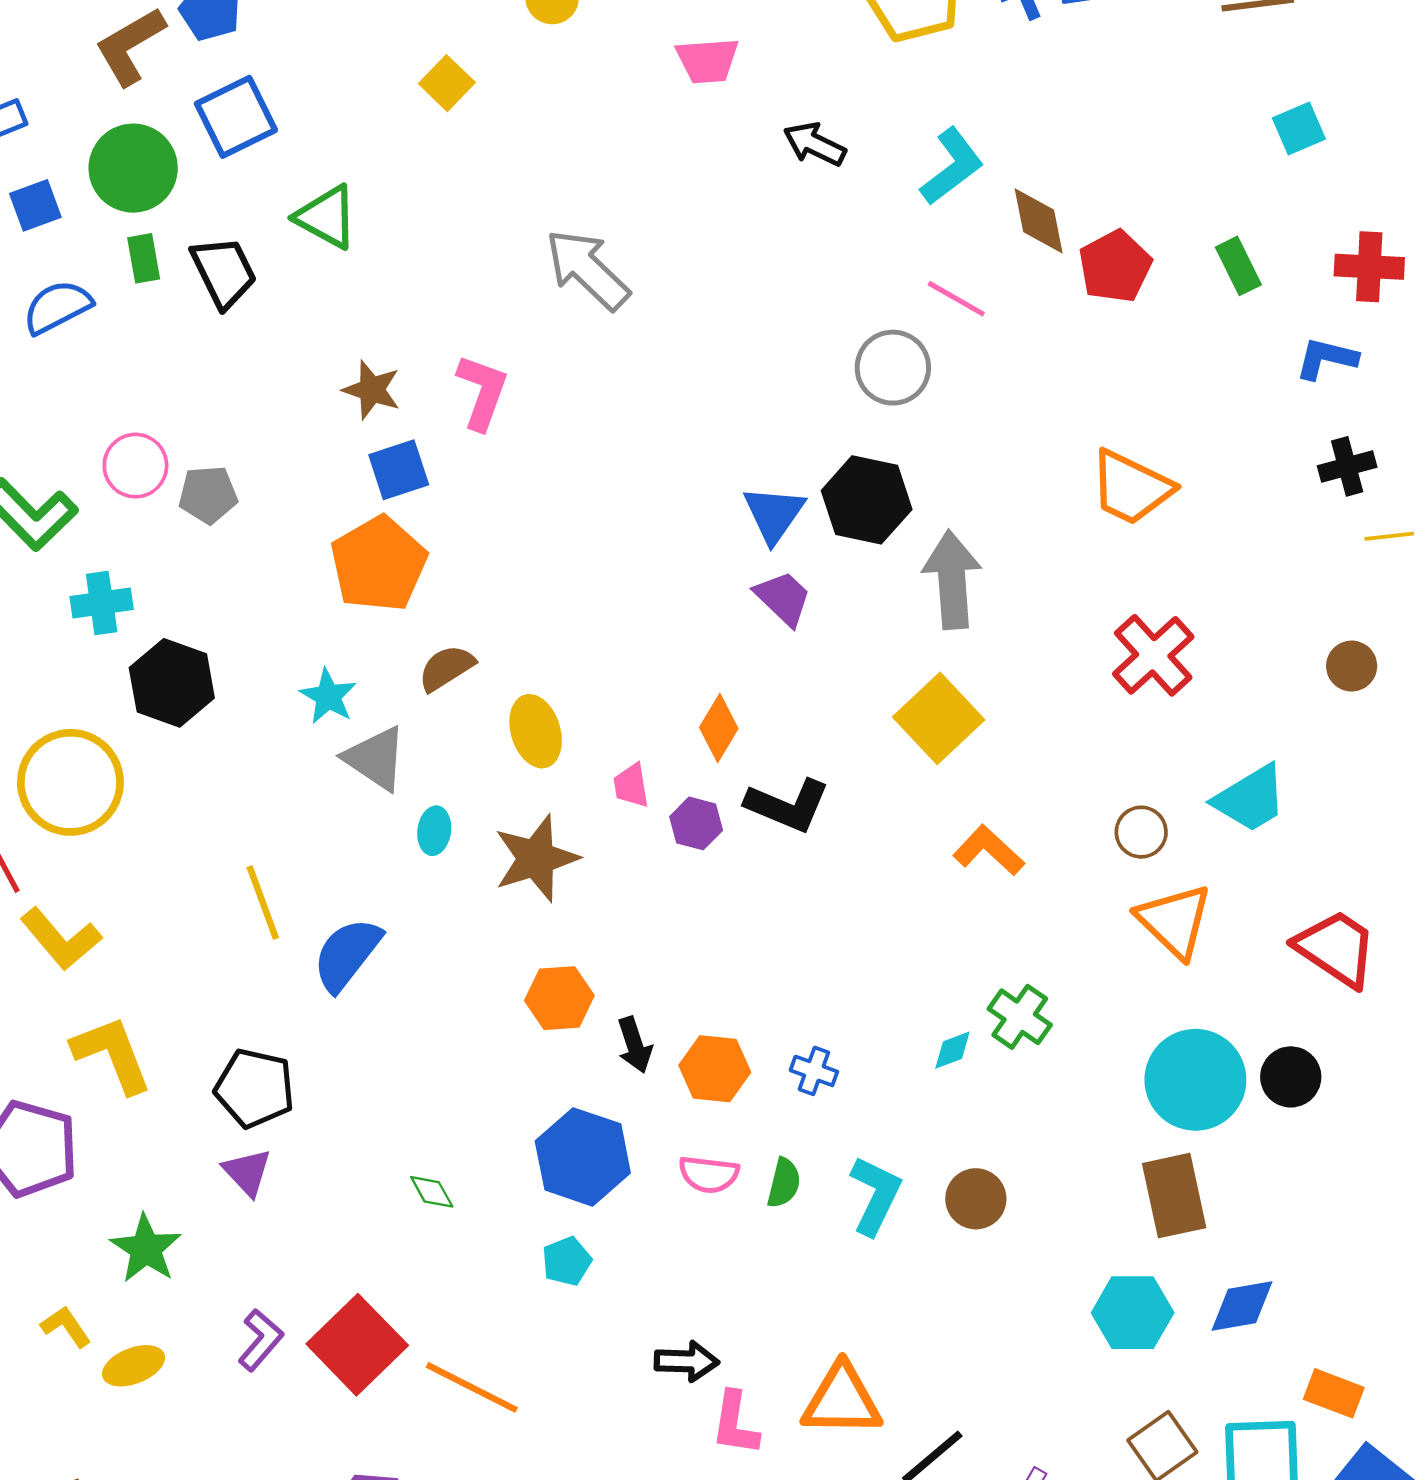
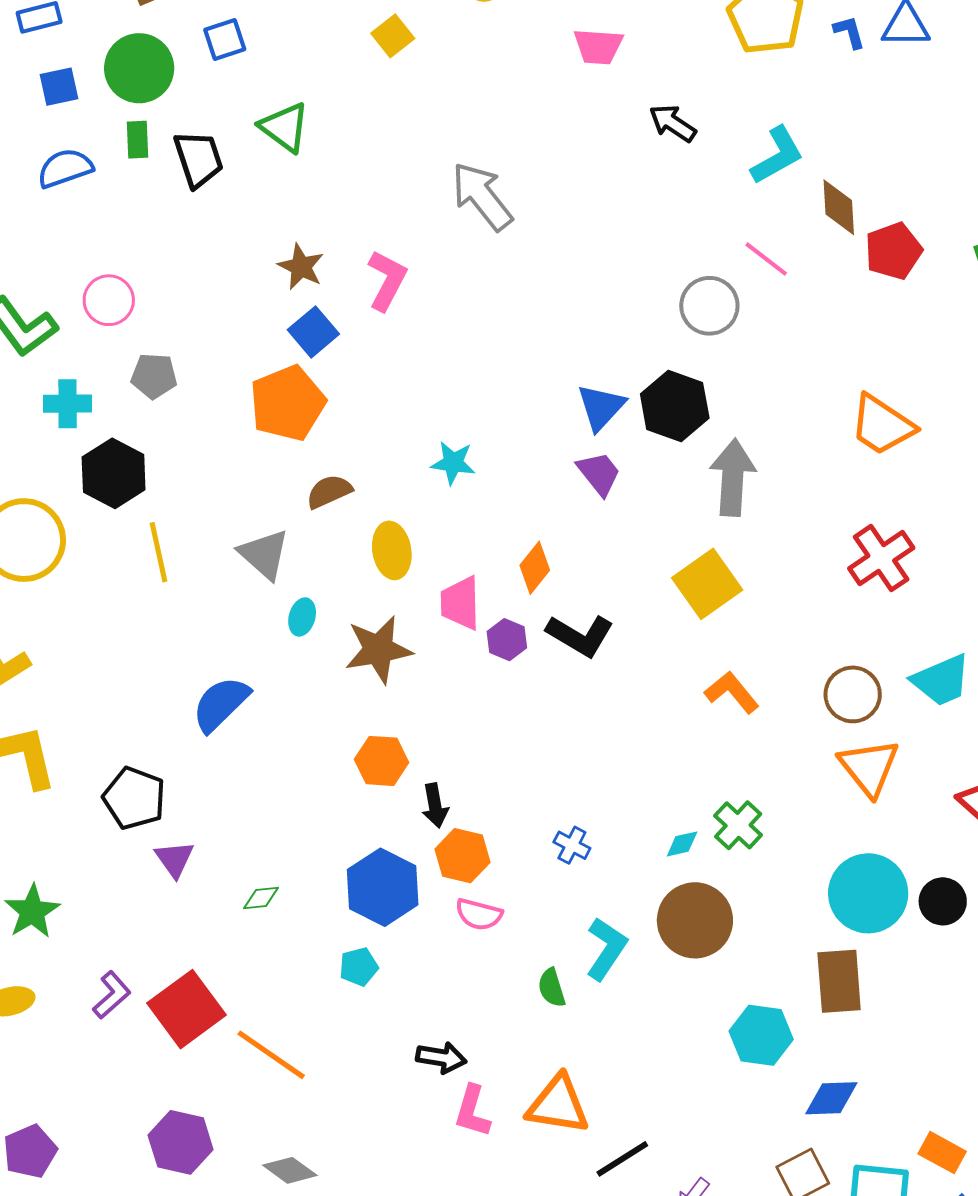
blue square: (236, 117) -> (225, 39), size x0.7
blue square: (399, 470) -> (313, 332), turned -30
gray pentagon: (208, 495) -> (154, 376), moved
cyan star: (328, 696) -> (453, 463), moved, turned -30
pink trapezoid: (631, 786) -> (460, 603), size x1.5
brown circle: (1141, 832) -> (853, 694), size x1.4
yellow line: (263, 903) -> (158, 552), moved
orange hexagon: (715, 1069) -> (463, 856), moved
purple triangle: (247, 1172) -> (174, 859), moved
green semicircle: (784, 1183) -> (552, 988), moved, turned 141
green diamond: (432, 1192) -> (261, 898), turned -75
brown circle: (976, 1199) -> (695, 920), moved, size x1.6
blue diamond: (1242, 1306) -> (831, 1098), moved
cyan hexagon: (1133, 1313) -> (761, 1035), moved

